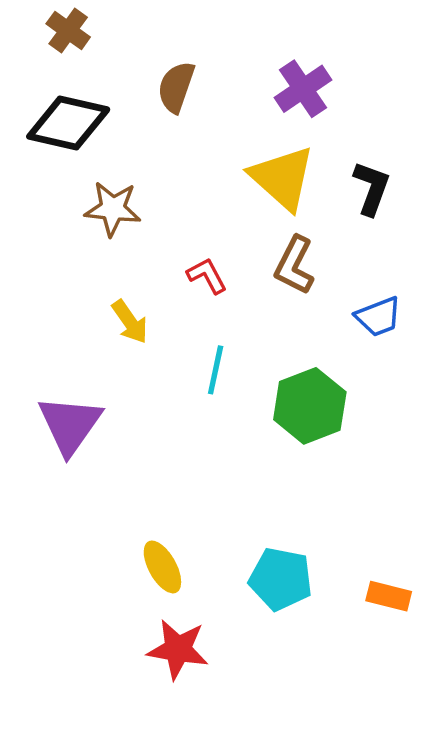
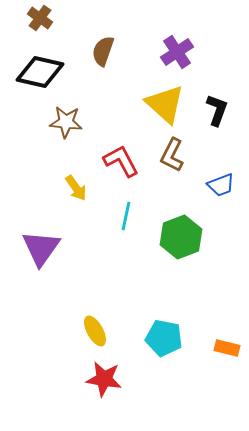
red L-shape: (207, 276) -> (121, 161), size x1.5

